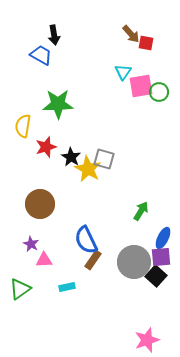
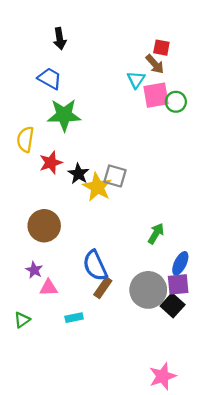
brown arrow: (131, 34) -> (155, 64), moved
blue trapezoid: (41, 55) -> (50, 79), moved
green triangle: (20, 289) -> (22, 320), size x0.7

